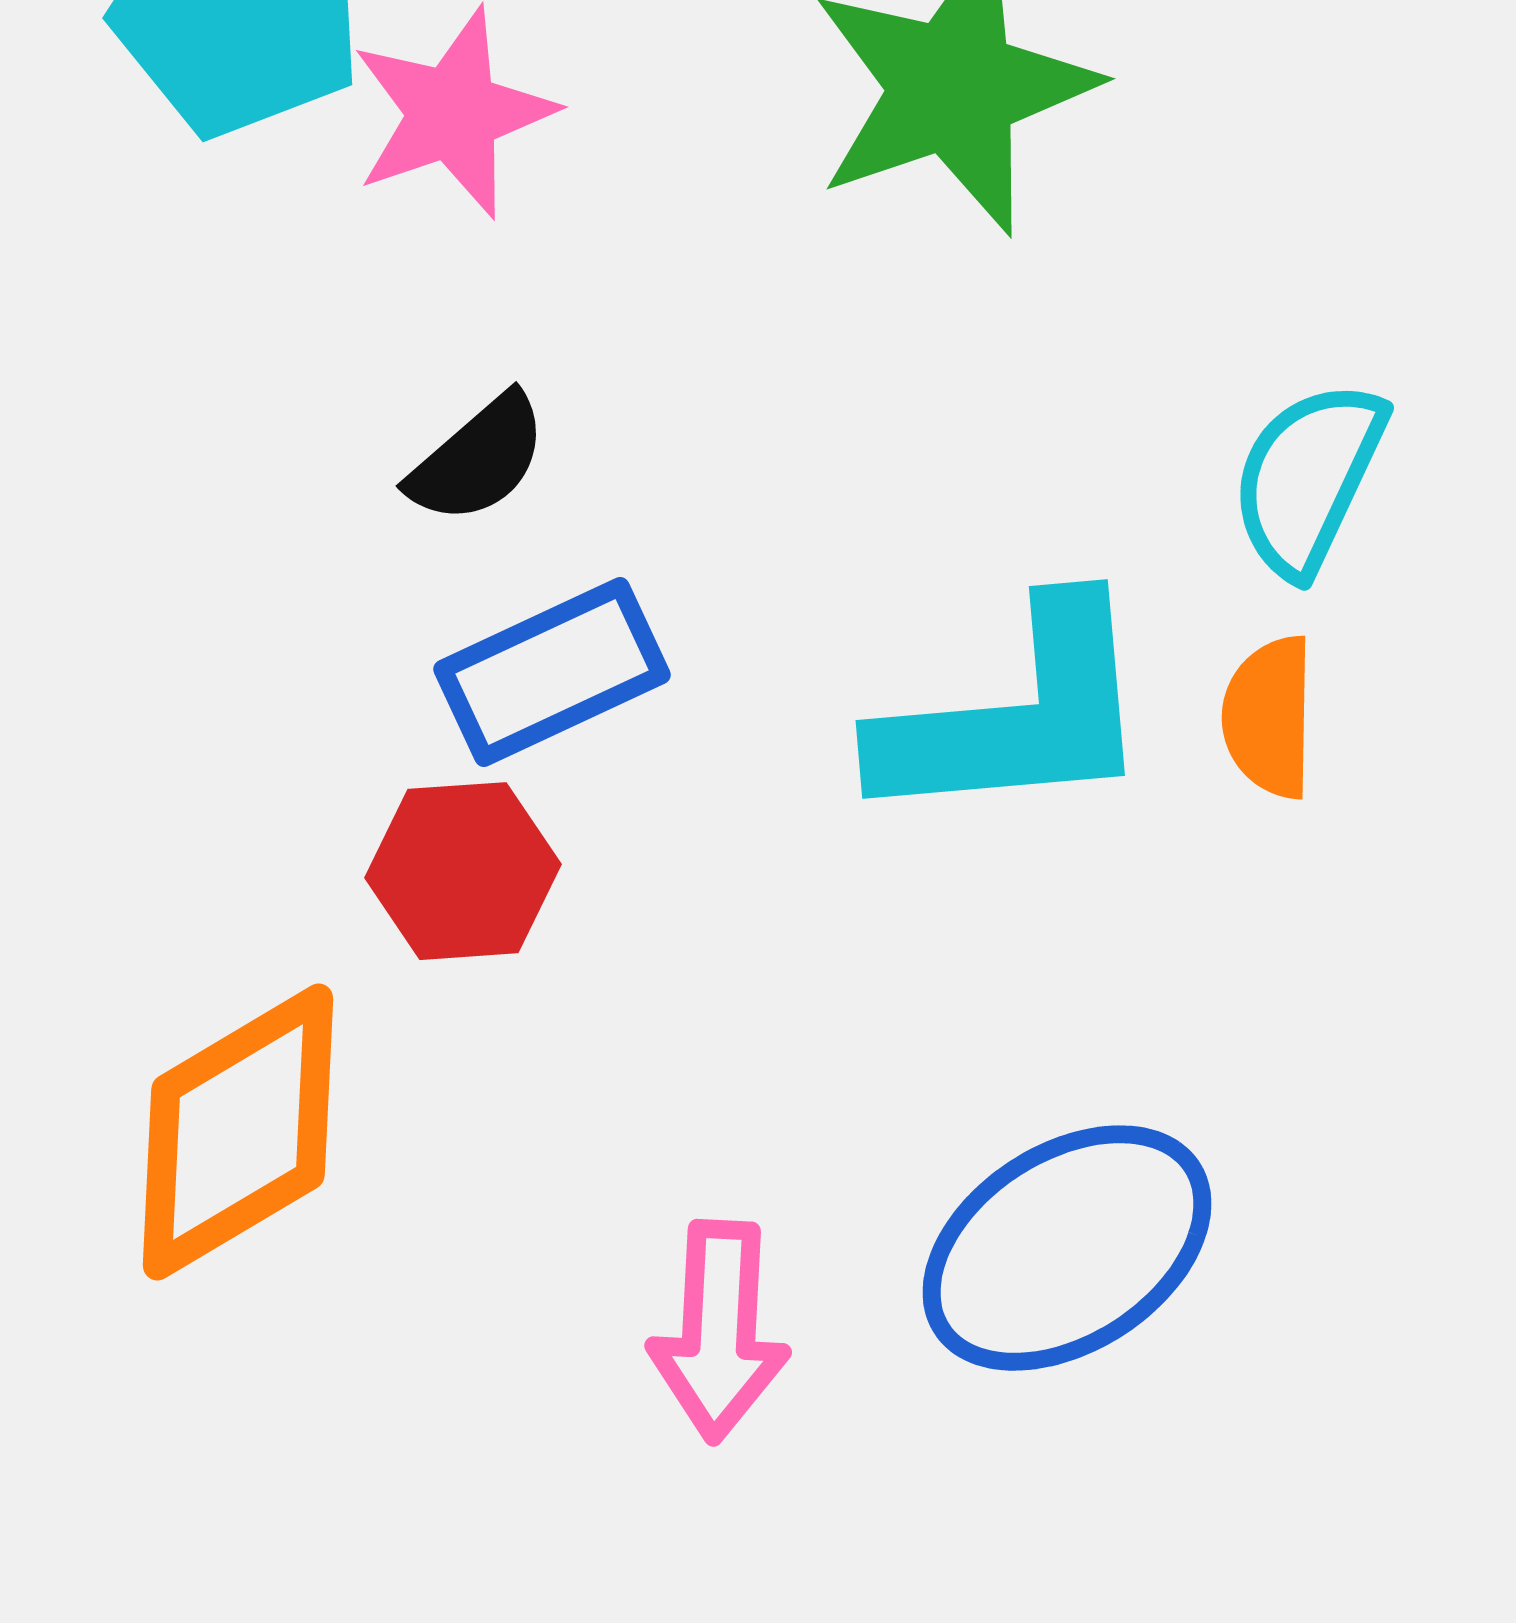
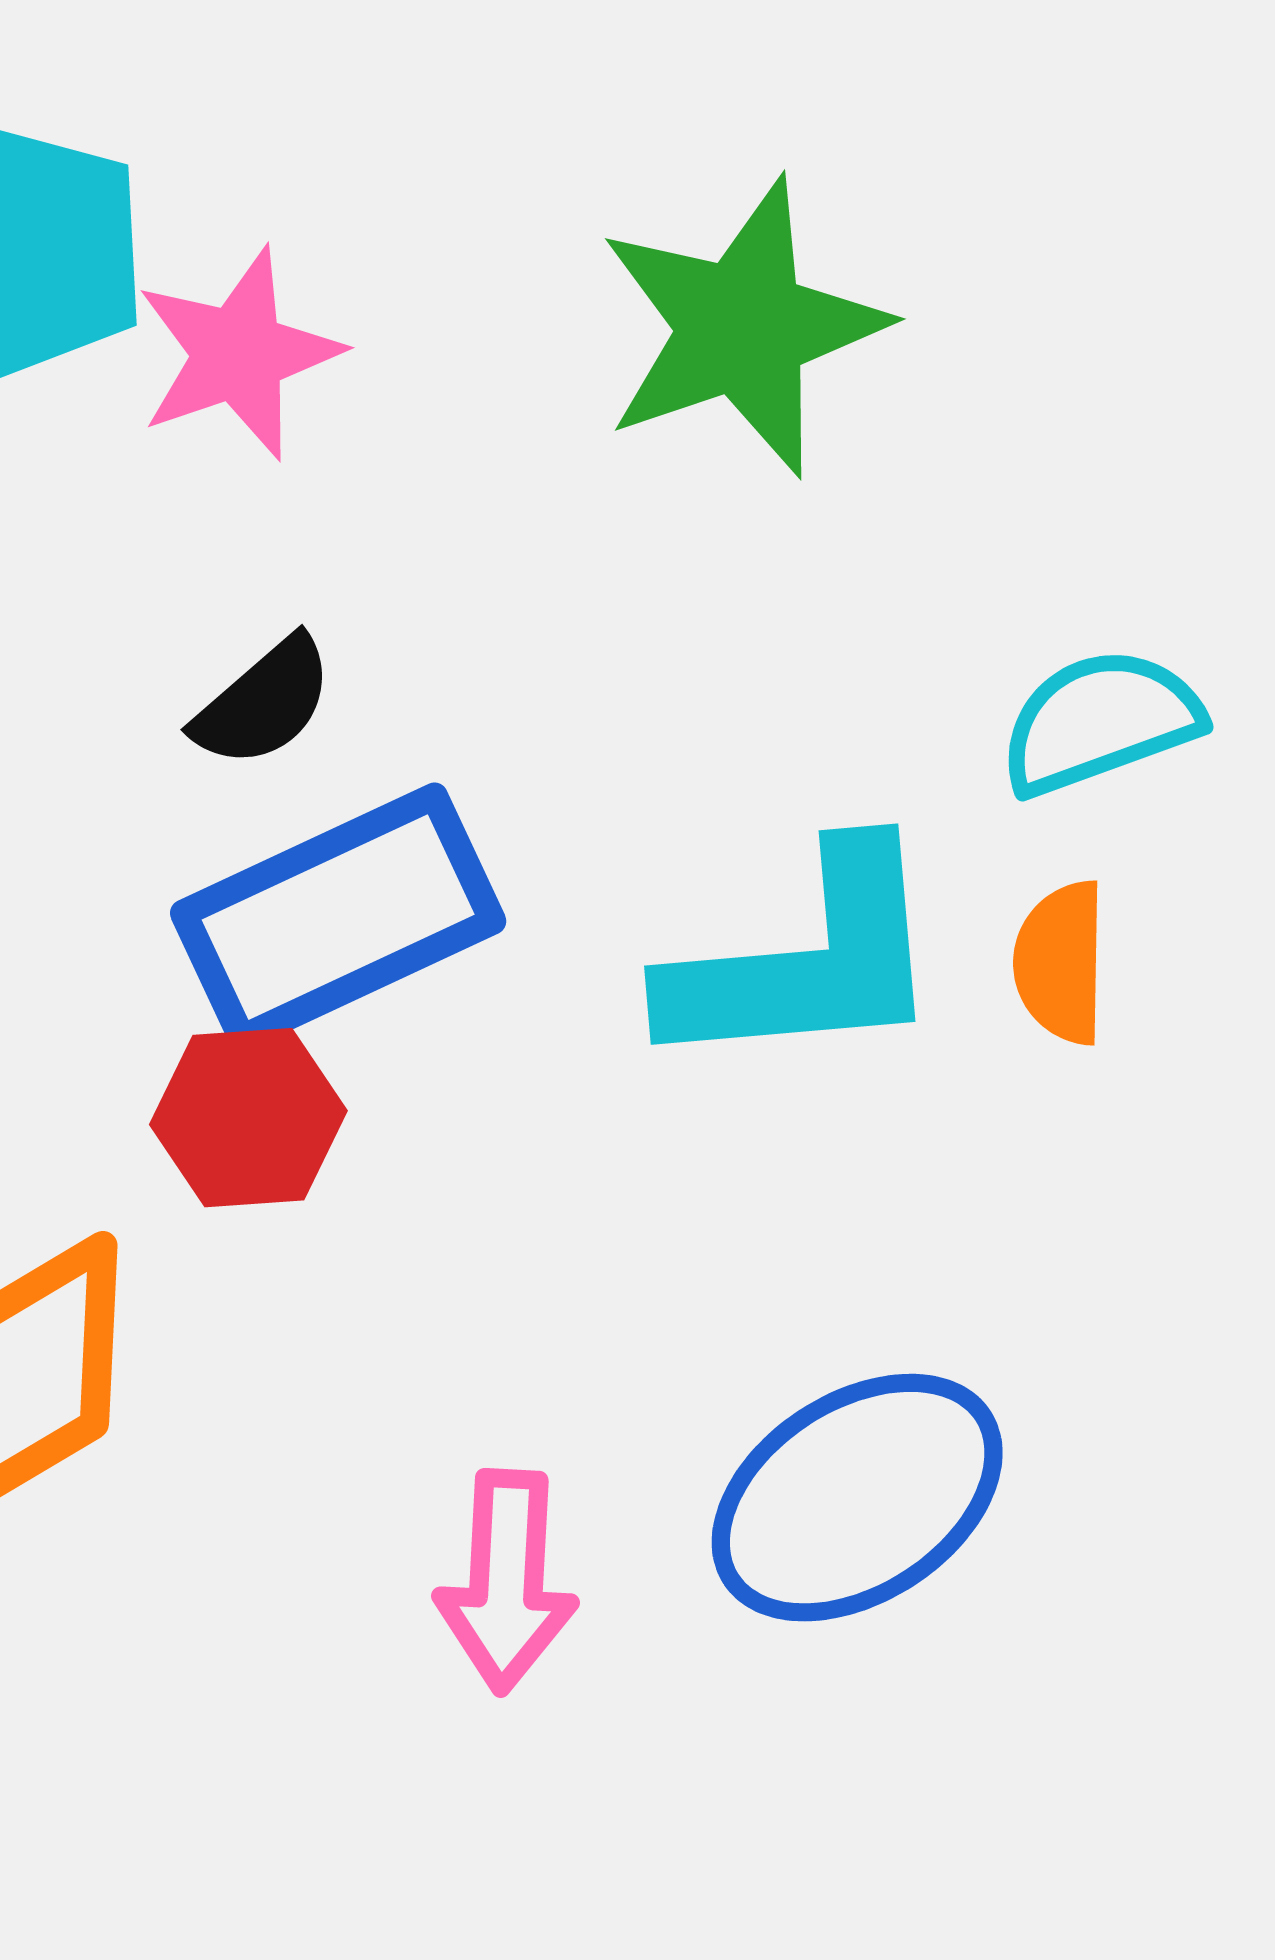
cyan semicircle: (1308, 478) -> (1100, 722), turned 45
blue rectangle: (552, 672) -> (338, 917), size x1.4

